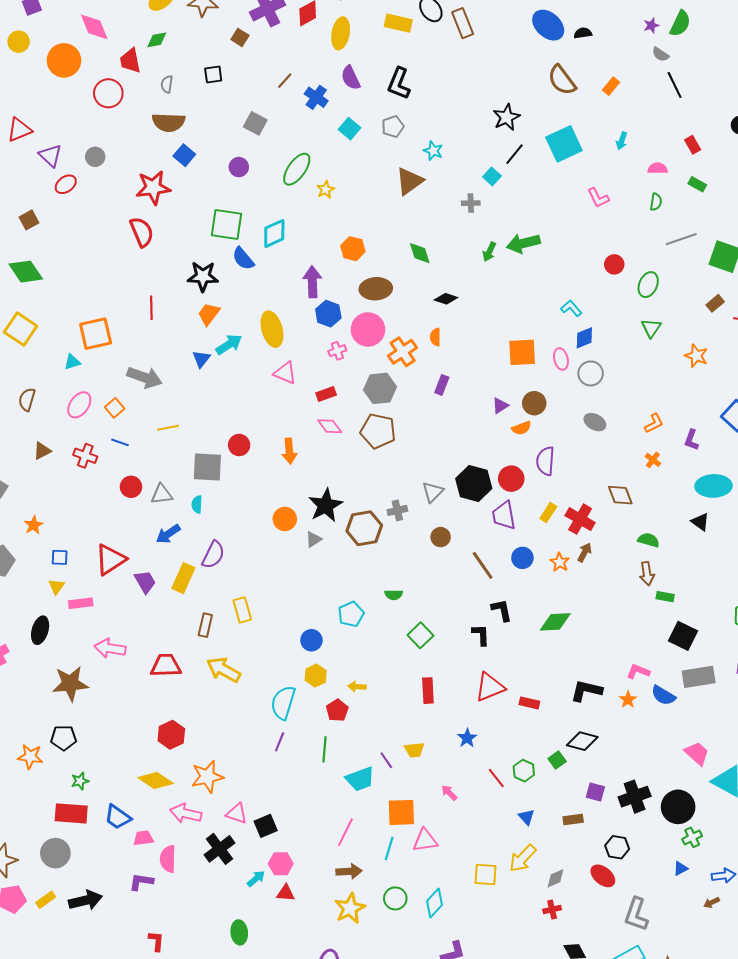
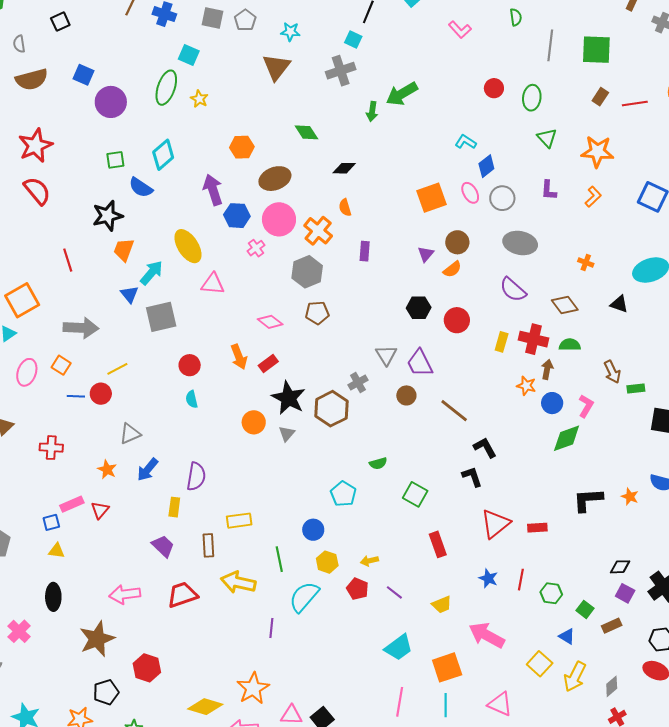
gray square: (255, 123) -> (213, 18), moved
cyan square: (350, 129) -> (189, 55), moved
blue square: (184, 155) -> (83, 75), moved
purple circle: (239, 167) -> (111, 102), size x1.6
gray cross: (471, 203) -> (341, 71), size x1.6
green square: (227, 225) -> (115, 160), size x0.6
gray line: (681, 239) -> (550, 45), turned -48
orange star: (696, 356) -> (597, 152), size x1.4
red rectangle: (326, 394) -> (268, 364), moved
gray ellipse: (595, 422) -> (520, 243), size x1.5
orange L-shape: (654, 423) -> (593, 197), moved
brown pentagon: (378, 431) -> (317, 313), size x0.7
purple L-shape: (691, 440) -> (549, 190), moved
red cross: (85, 456) -> (51, 448), moved
purple semicircle: (545, 461) -> (513, 290), moved, turned -36
gray square: (207, 467) -> (161, 317), moved
black hexagon: (474, 484) -> (419, 308), moved, size x0.7
red circle: (131, 487) -> (101, 394), moved
cyan semicircle: (197, 504) -> (192, 399), moved
purple trapezoid: (504, 515) -> (420, 363), moved
black triangle: (700, 522) -> (619, 304), moved
orange star: (34, 525) -> (107, 470), moved
green semicircle: (649, 540) -> (570, 345), moved
blue circle: (522, 558) -> (552, 403), moved
red triangle: (110, 560) -> (100, 510), size x0.6
yellow rectangle: (183, 578) -> (174, 507), size x0.7
purple trapezoid: (145, 582) -> (163, 546), moved
yellow triangle: (56, 587) -> (57, 551), turned -42
pink rectangle: (81, 603) -> (72, 504), moved
yellow rectangle: (242, 610) -> (239, 521), turned -65
green diamond: (555, 622) -> (567, 438), moved
pink L-shape: (638, 671) -> (586, 406), moved, turned 115
cyan semicircle: (283, 703) -> (304, 597), turned 40
red hexagon: (171, 735) -> (147, 668), moved
black diamond: (582, 741) -> (620, 567), moved, size x0.7
purple line: (280, 742) -> (271, 628), moved
green line: (325, 749) -> (279, 559), moved
purple line: (386, 760) -> (394, 592), moved
green square: (557, 760) -> (585, 609), moved
red line: (496, 778) -> (521, 580), moved, turned 65
purple square: (595, 792) -> (625, 593), turned 30
pink arrow: (449, 793) -> (487, 635), size x2.0
pink triangle: (425, 840) -> (500, 704), moved, turned 48
yellow square: (486, 874) -> (540, 664), moved, turned -35

